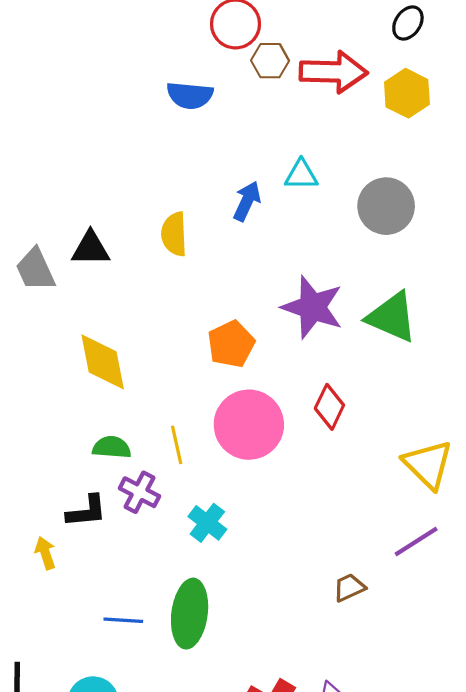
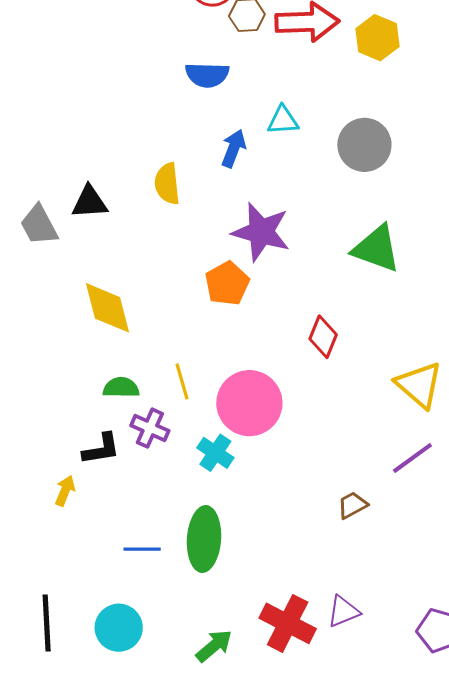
blue semicircle: (190, 95) -> (207, 75), moved
purple star: (313, 307) -> (261, 232), moved
pink circle: (249, 425) -> (249, 403), moved
yellow arrow: (45, 553) -> (65, 491), turned 44

